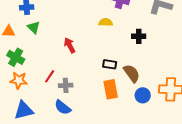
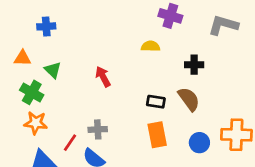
green triangle: (34, 27) -> (53, 70), moved
brown semicircle: (132, 73) -> (189, 99), moved
red line: (50, 76) -> (70, 143), moved

